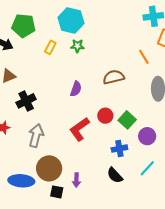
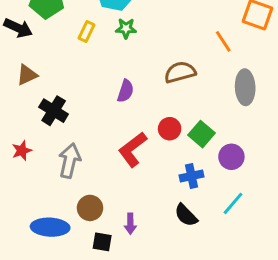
black cross: (26, 101) -> (54, 111), turned -30
brown circle: (49, 168) -> (90, 208), size x0.7

